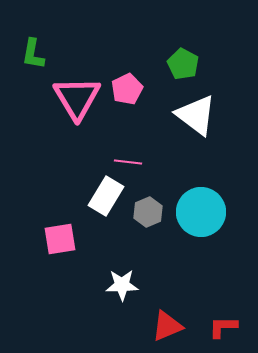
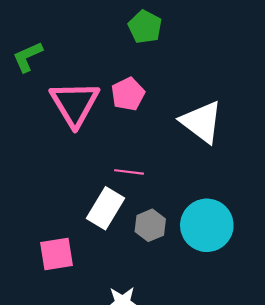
green L-shape: (33, 54) -> (28, 57), turned 56
green pentagon: (183, 64) -> (145, 27), moved

